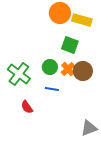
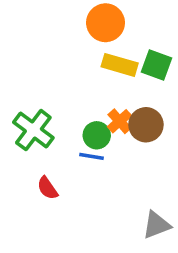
yellow rectangle: (82, 20) -> (120, 65), moved
green square: (70, 45) -> (157, 65), moved
green circle: (50, 67) -> (97, 135), moved

